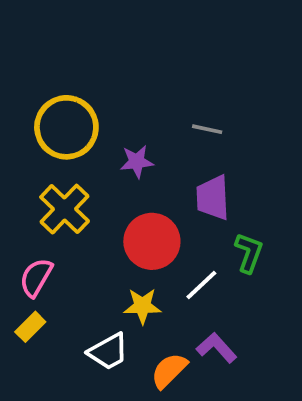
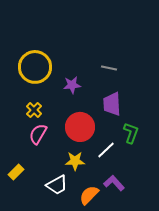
yellow cross: (65, 209) -> (34, 110), size x0.6
pink semicircle: (36, 277) -> (38, 134), moved

